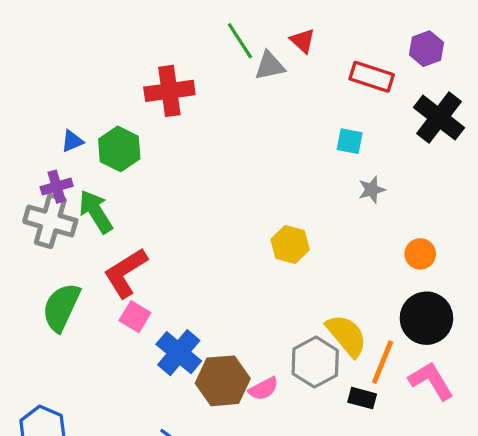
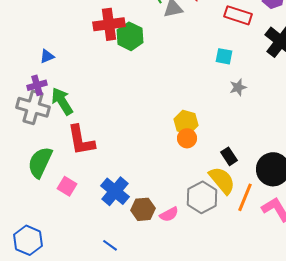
green hexagon: (119, 149) -> (130, 36), moved
orange circle: (420, 254) -> (187, 138), moved
red L-shape: (126, 273) -> (81, 140), turned -68
pink square: (135, 317) -> (67, 186), moved
brown hexagon: (223, 381) -> (143, 209), size x0.7
black rectangle: (362, 398) -> (229, 156), moved, turned 42

